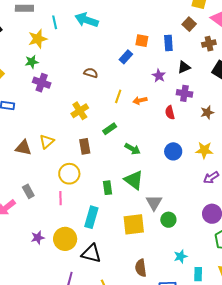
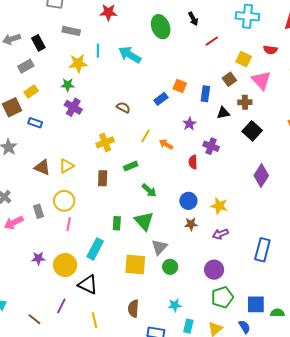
black triangle: (184, 67) -> (223, 113), moved
orange arrow: (140, 100) -> (166, 144), turned 32
brown star: (207, 112) -> (191, 224), moved
yellow circle: (69, 174) -> (64, 201), moved

